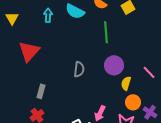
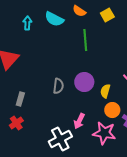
purple circle: (114, 65) -> (84, 82), moved
gray semicircle: (79, 69) -> (58, 86), moved

